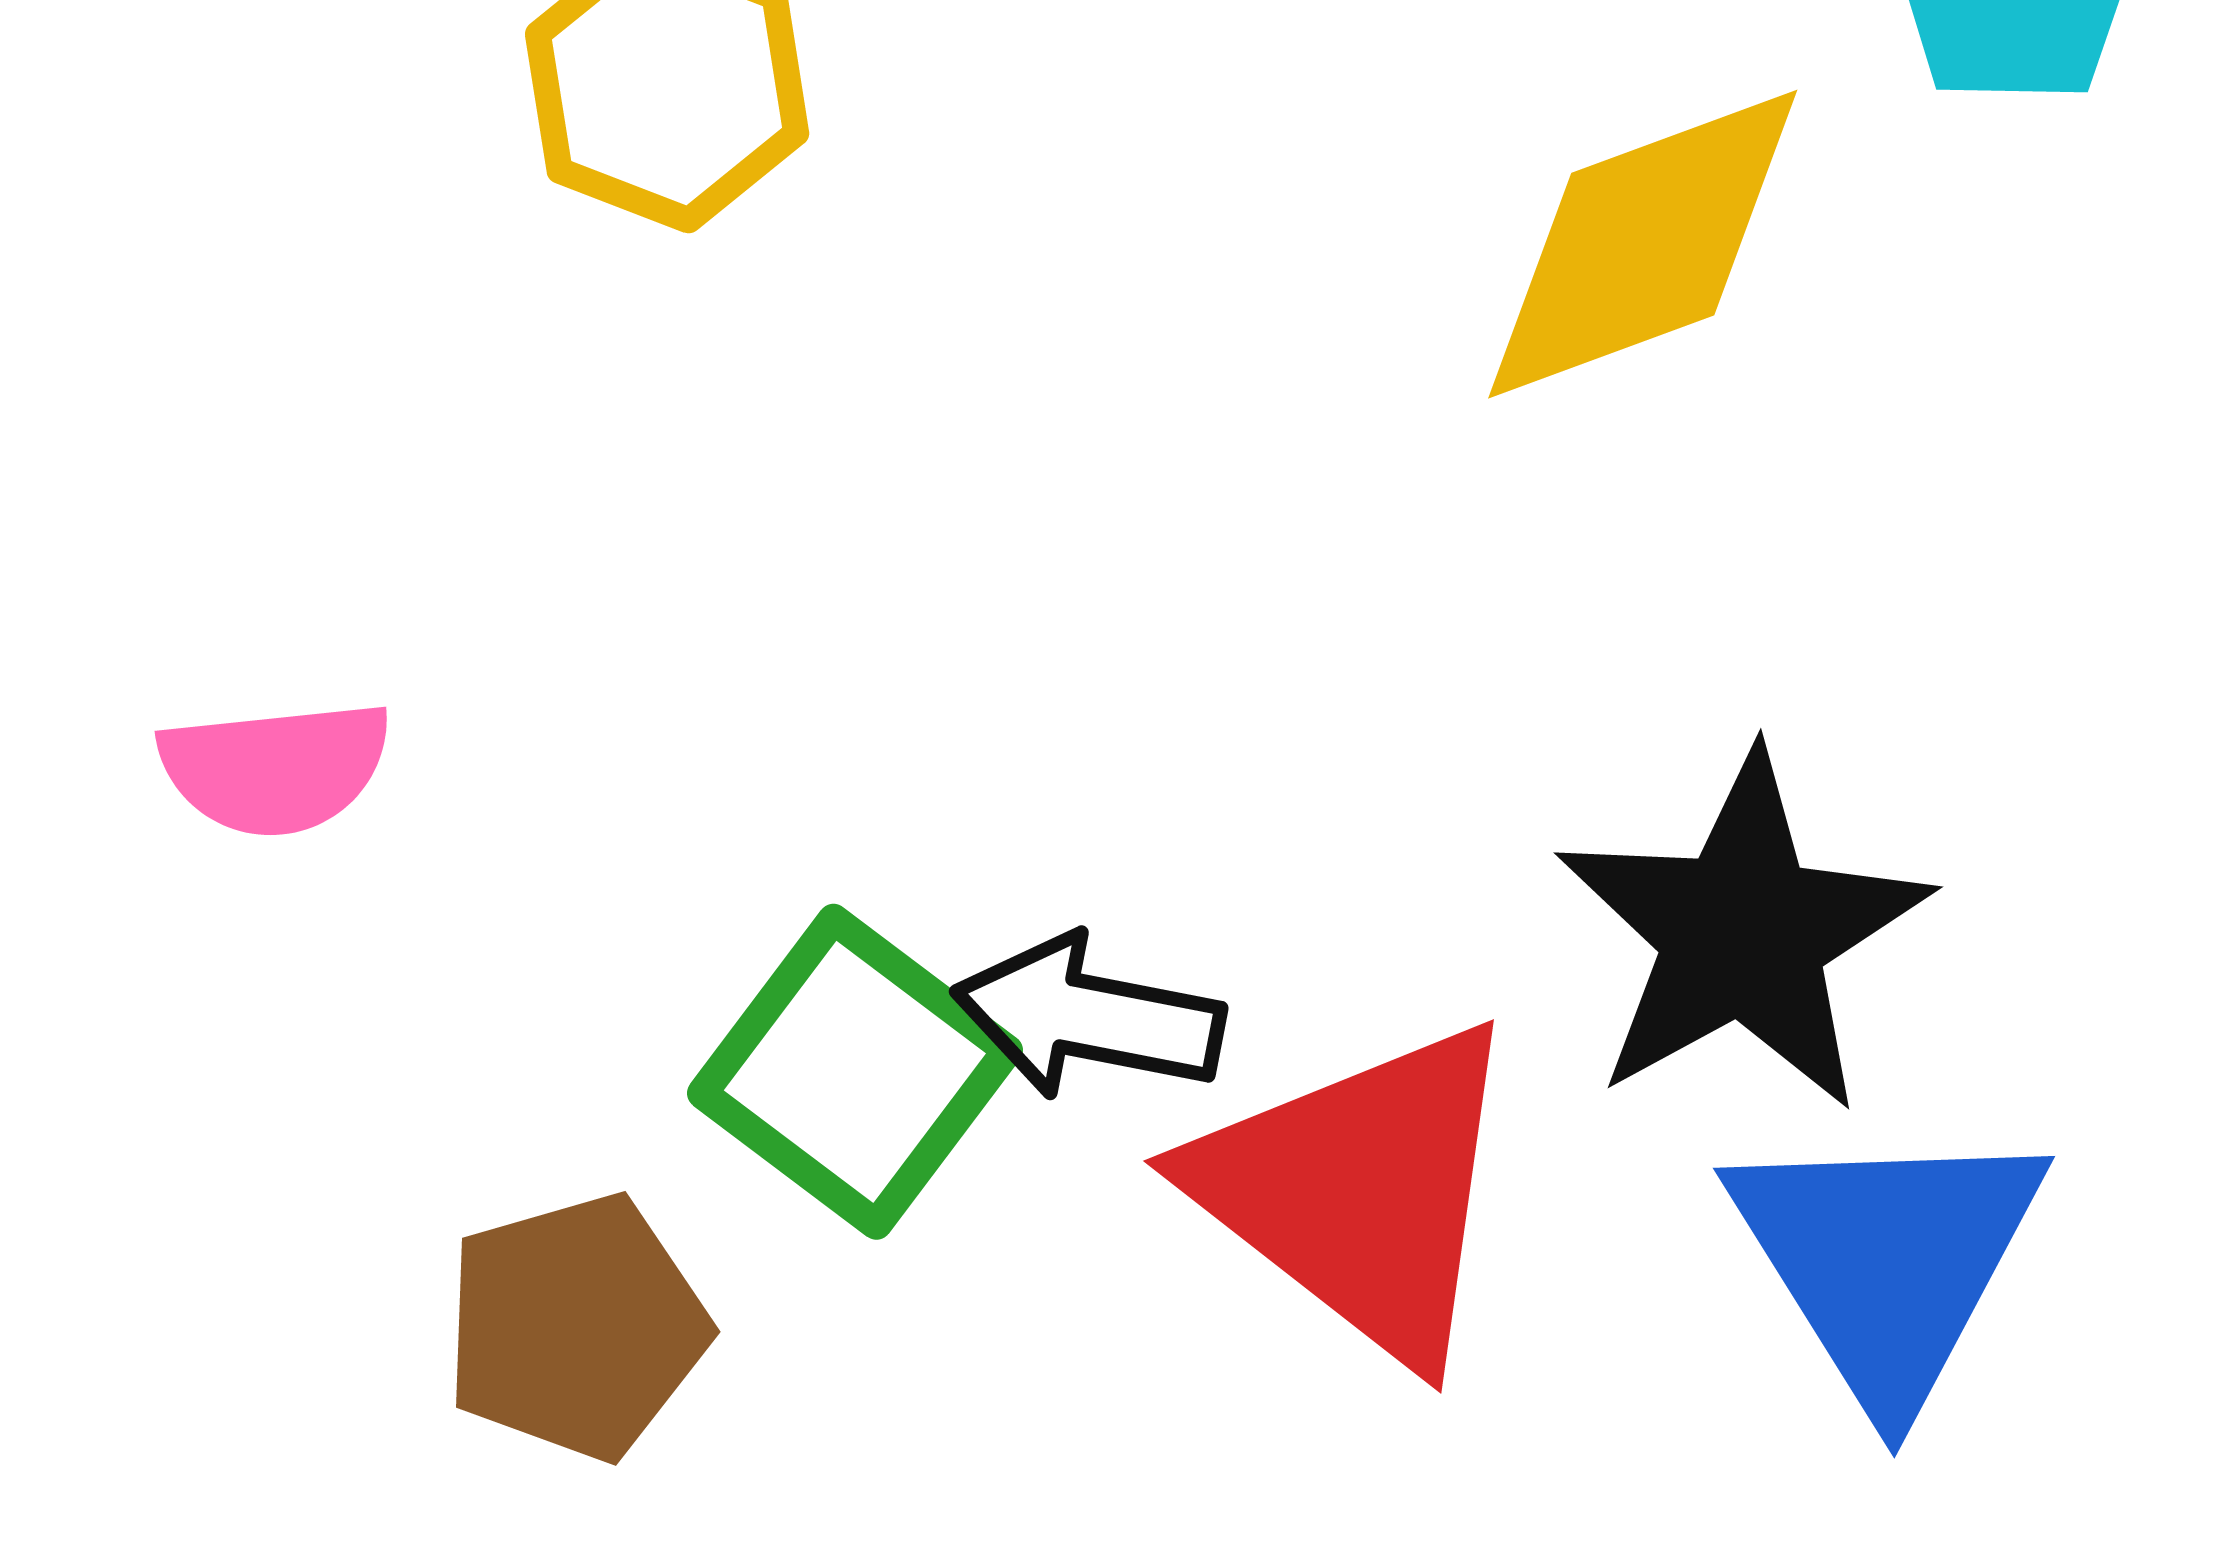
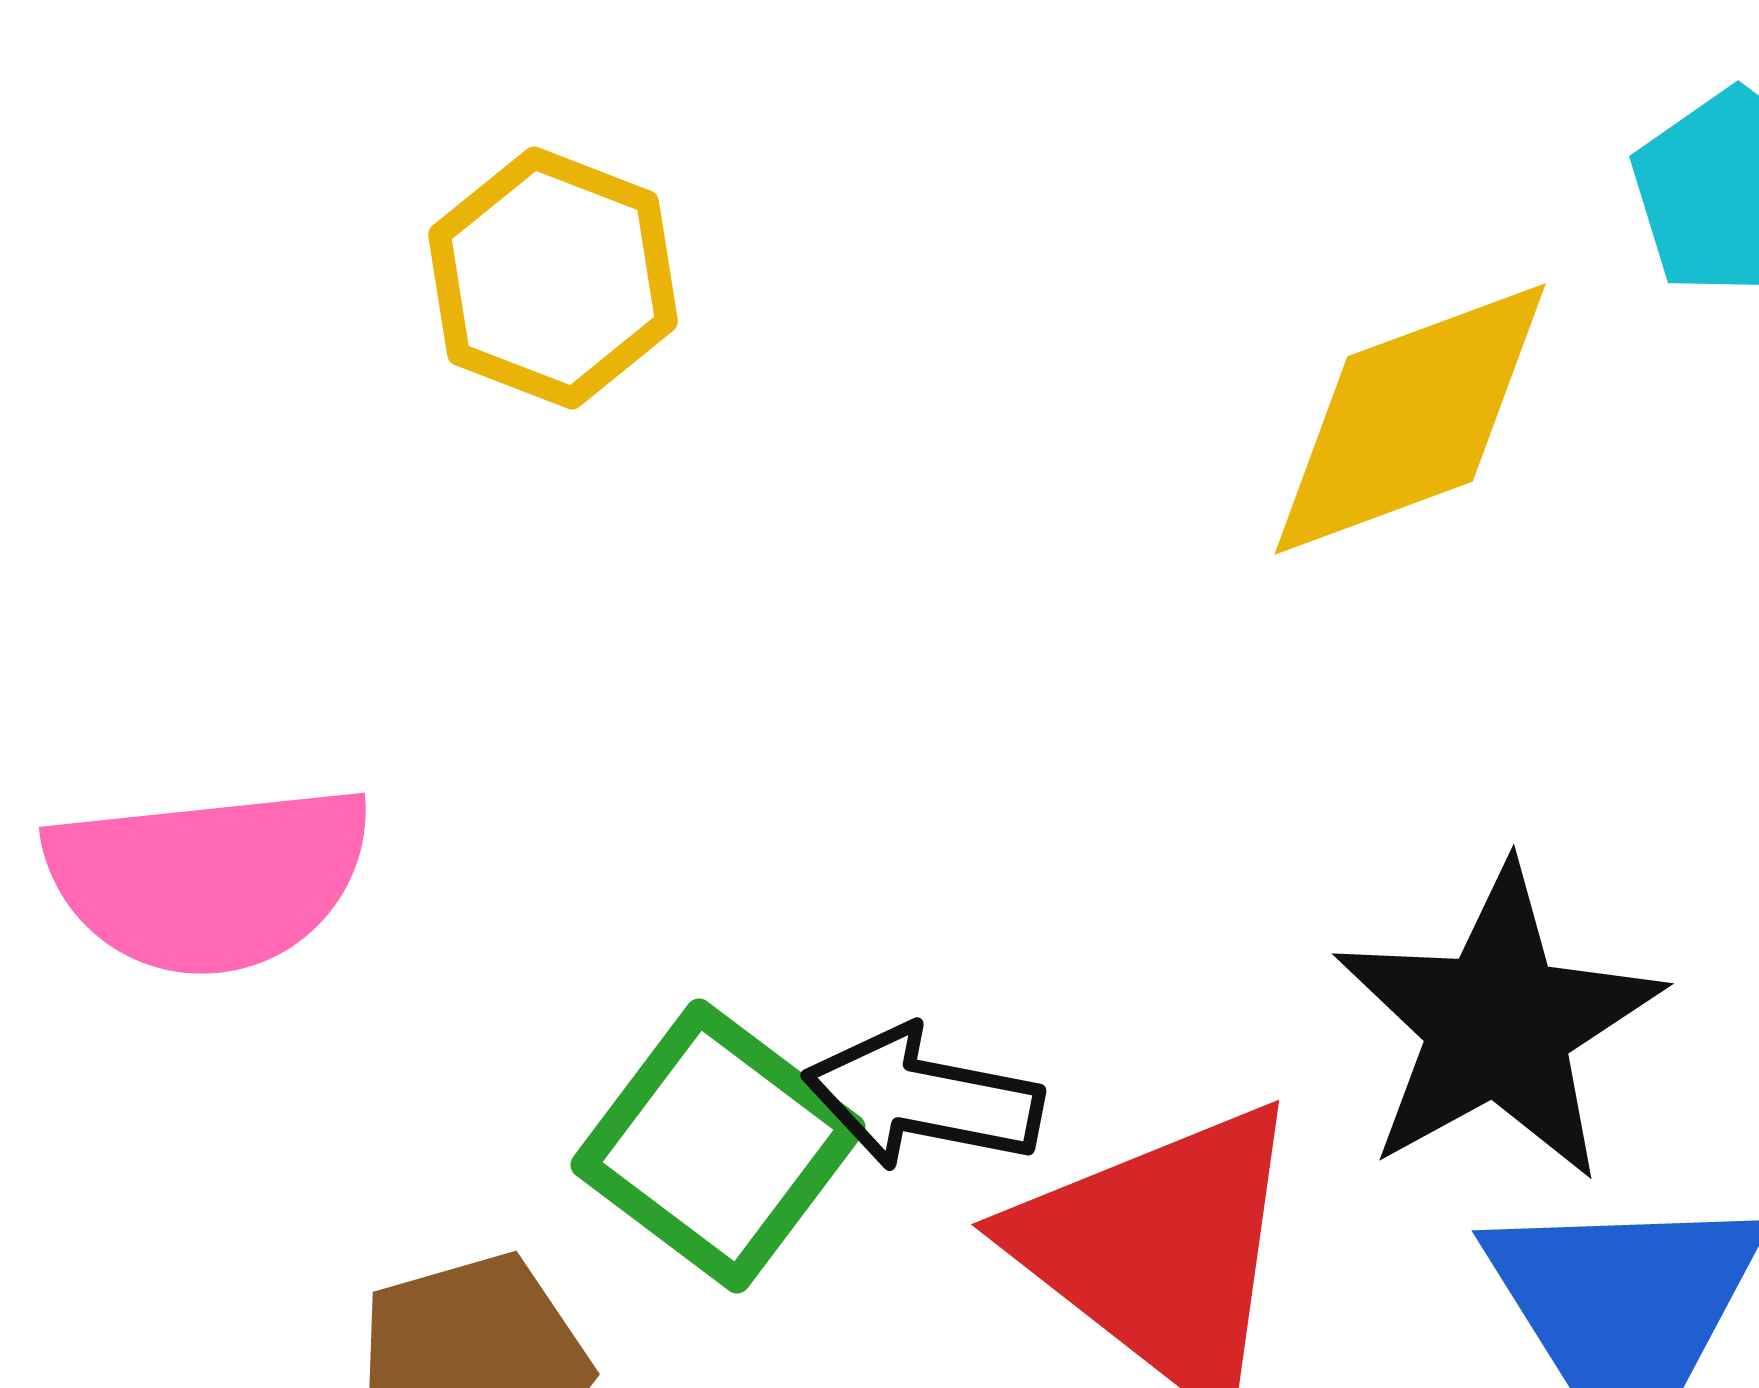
pink semicircle: (275, 768) -> (209, 879), size x1.6

